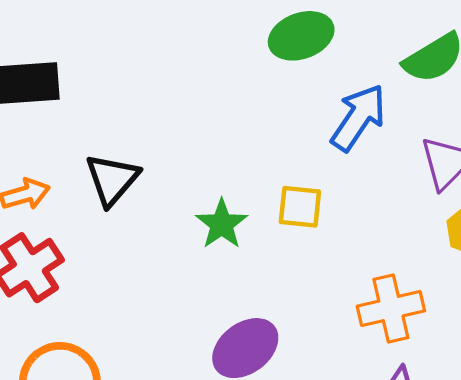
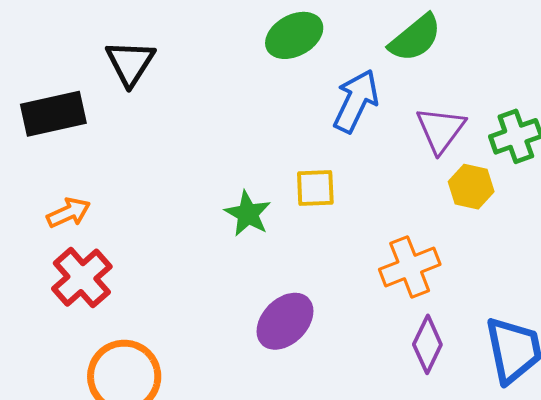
black triangle: (112, 179) -> (130, 63), moved

